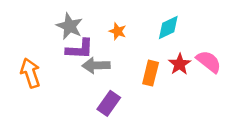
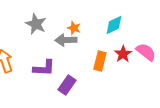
purple L-shape: (80, 49) -> (44, 68), moved
gray arrow: (96, 65) -> (66, 40), moved

